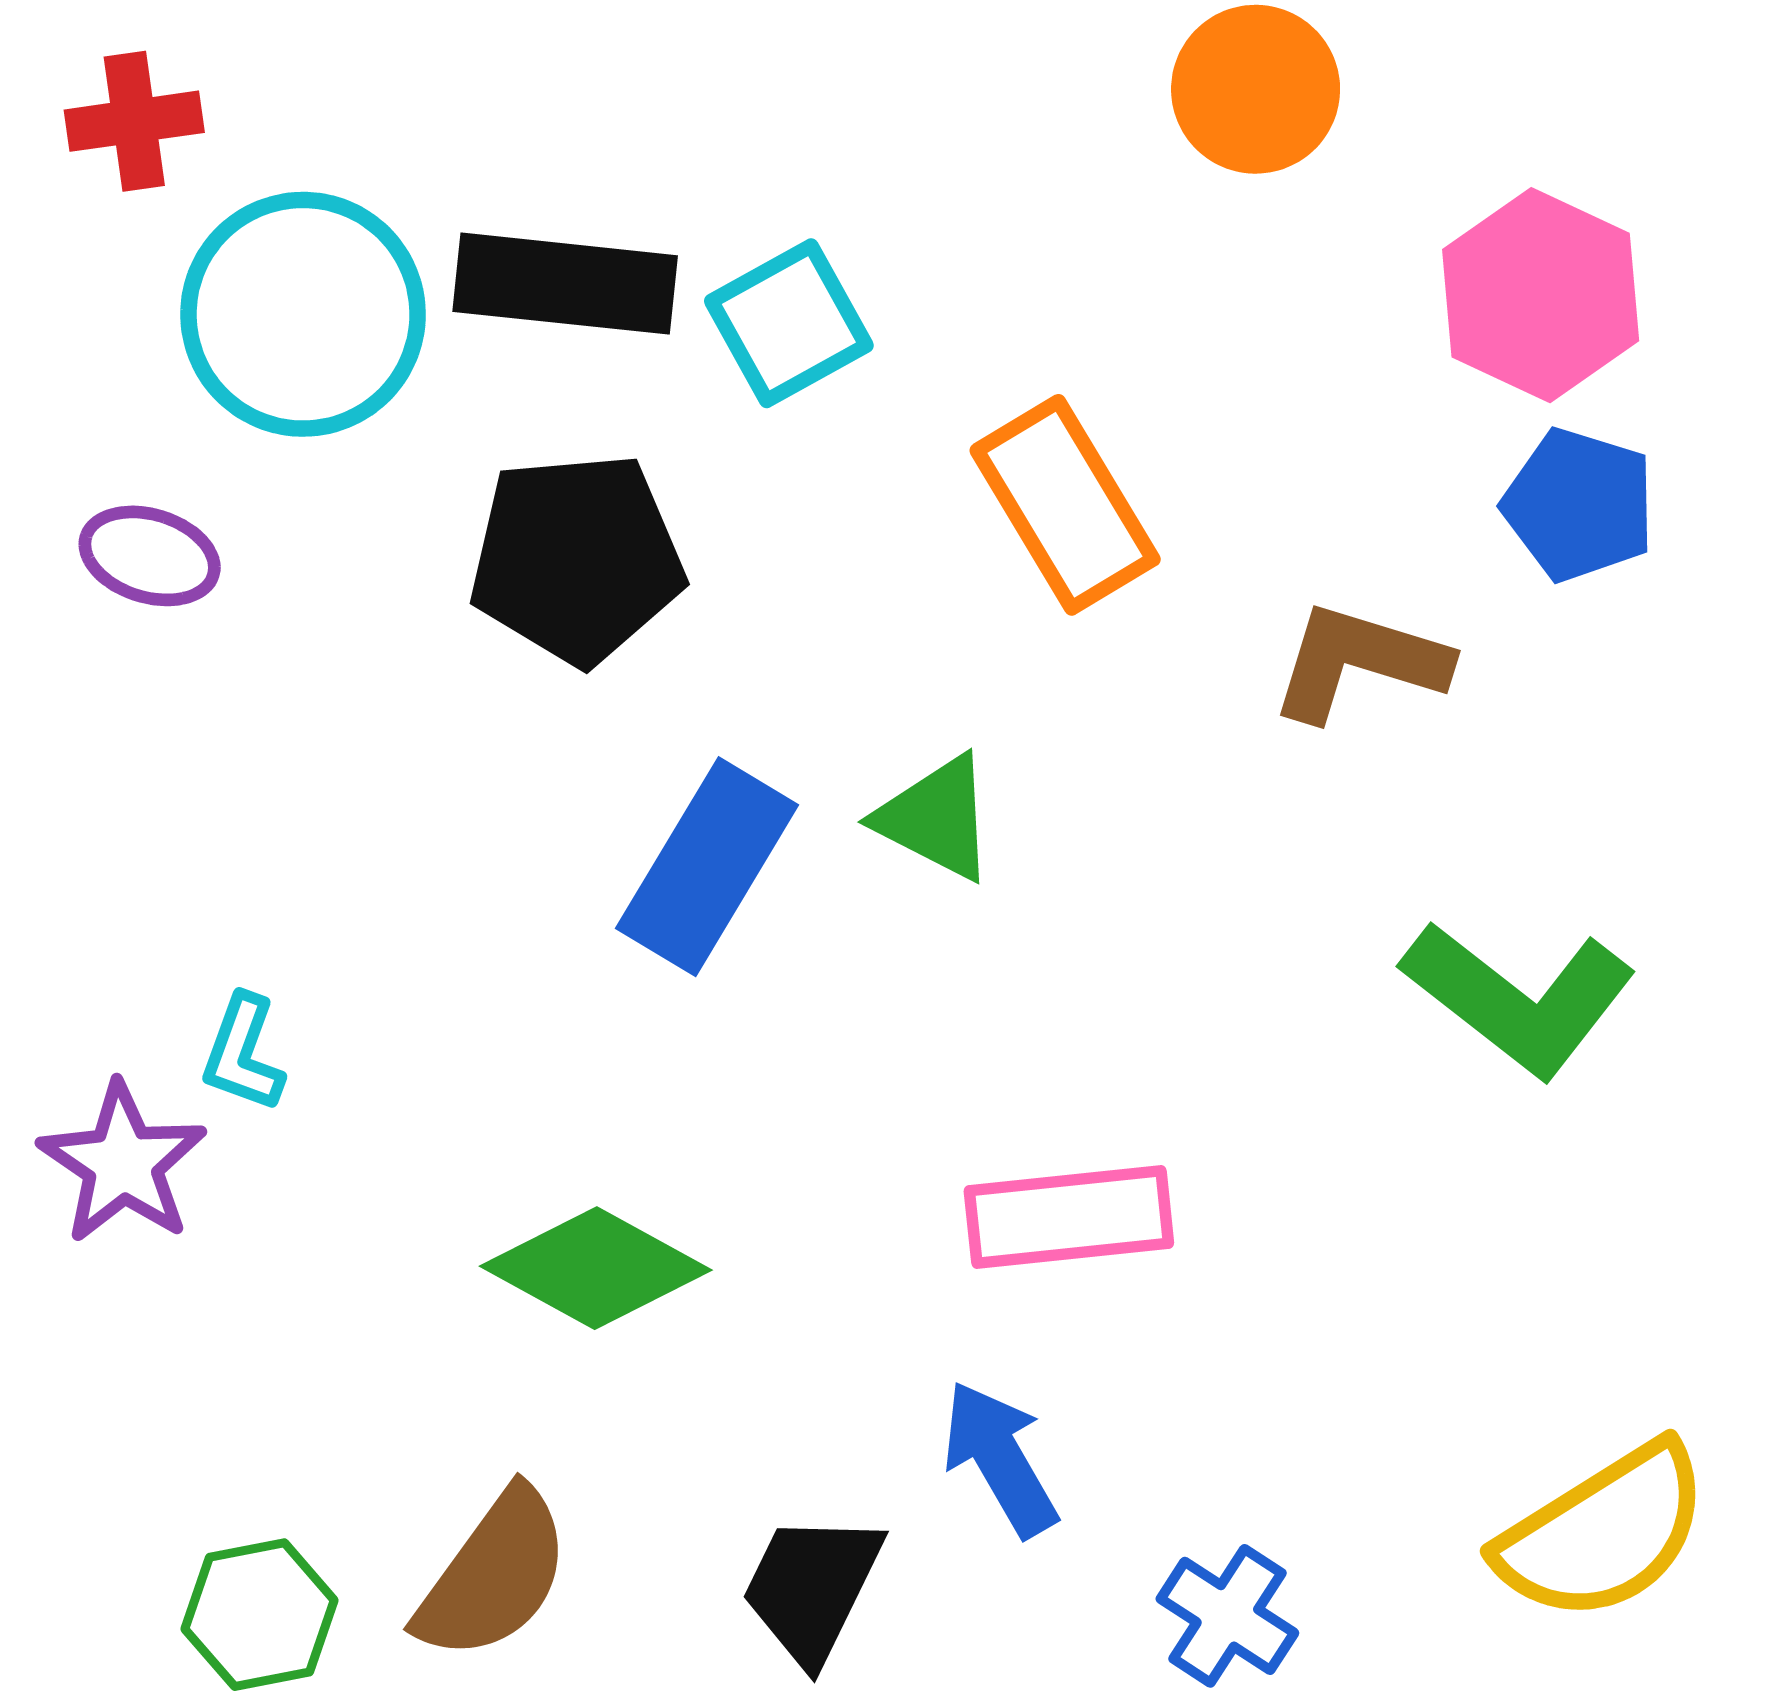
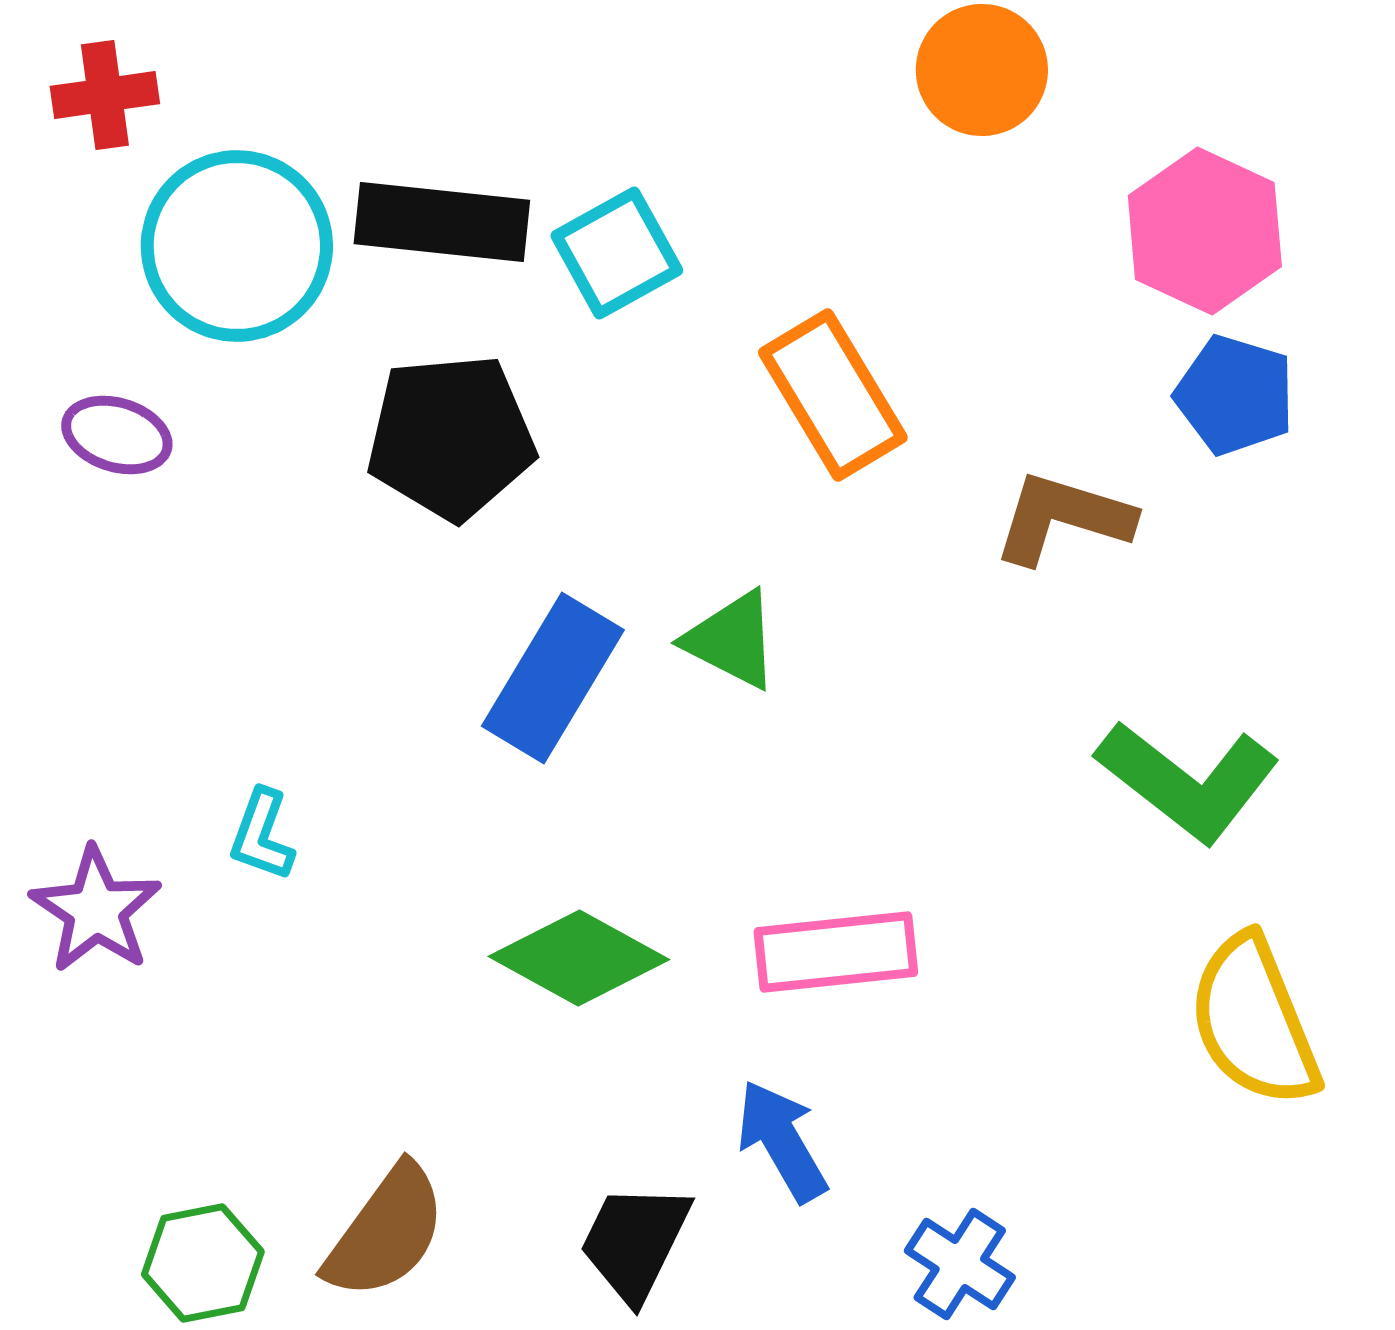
cyan L-shape: (243, 1053) -> (262, 835), moved
green diamond: (596, 1268) -> (579, 958), moved
yellow semicircle: (1603, 1533) -> (1254, 1021), moved, turned 100

